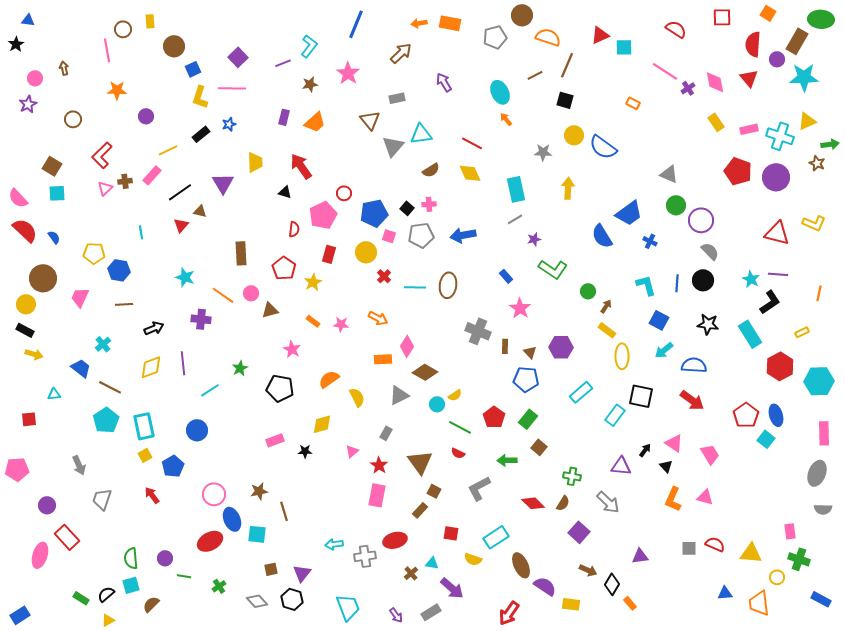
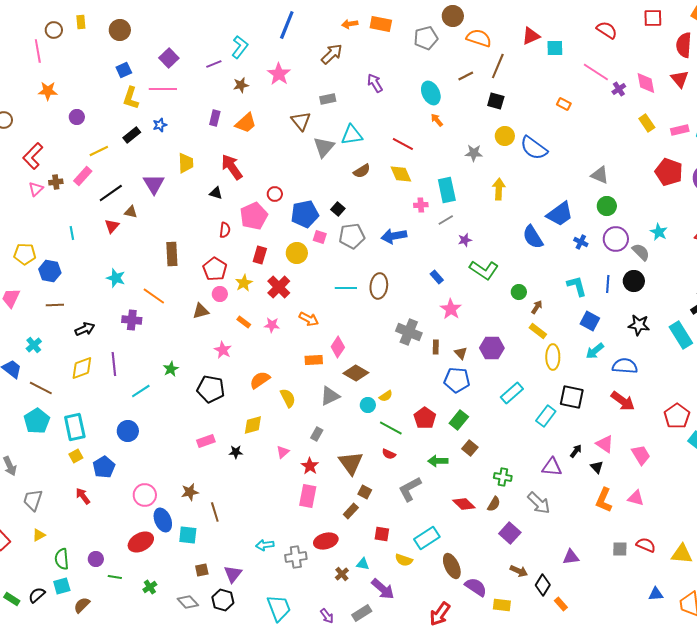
brown circle: (174, 46) -> (120, 30), moved
pink cross: (429, 204) -> (421, 205), moved
purple circle: (701, 220) -> (616, 239), moved
red cross: (384, 276) -> (279, 287), moved, size x1.6
cyan star: (751, 279) -> (659, 232), moved
pink circle: (251, 293) -> (220, 294), moved
yellow triangle: (108, 620) -> (39, 535), moved

